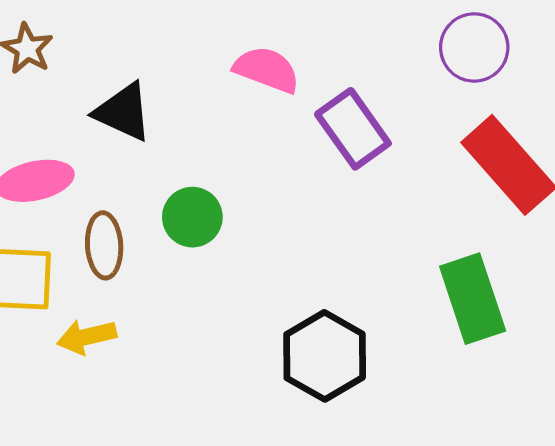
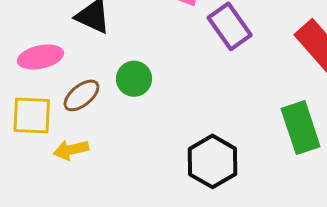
brown ellipse: (104, 245) -> (81, 95), turned 54

